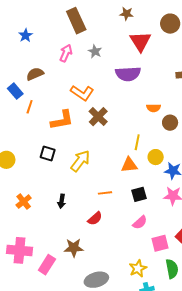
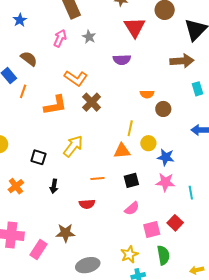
brown semicircle: (35, 74) -> (29, 59), turned 60
purple semicircle: (128, 74) -> (122, 60), size x0.7
black square: (48, 154) -> (38, 157), moved
red semicircle: (95, 219) -> (87, 204), turned 35

